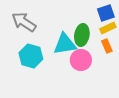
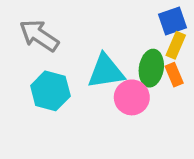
yellow rectangle: (108, 28) -> (176, 45), turned -42
green ellipse: (82, 35) -> (151, 68), moved

